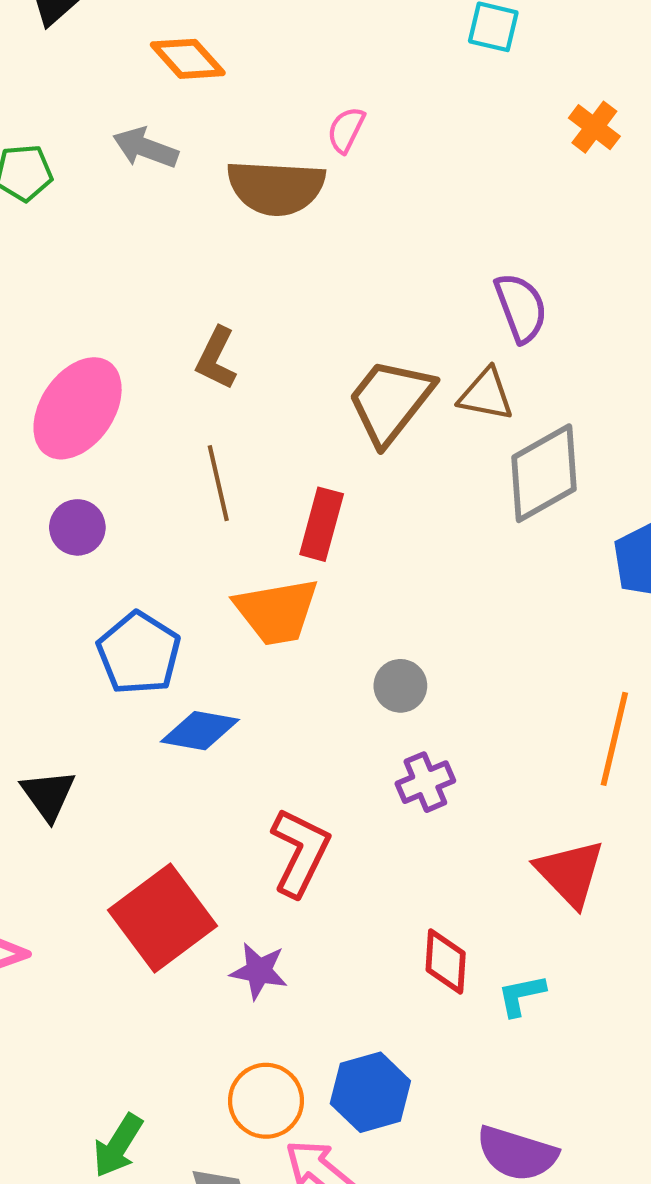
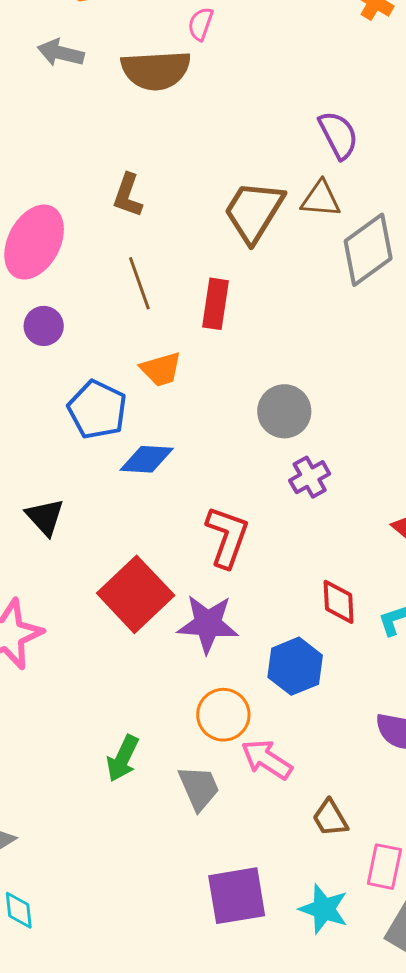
orange trapezoid: (277, 611) -> (161, 369), moved, size x0.7
gray circle: (400, 686) -> (284, 411), size x1.4
purple star: (259, 971) -> (208, 624), size x1.5
blue hexagon: (370, 1092) -> (295, 666), moved

